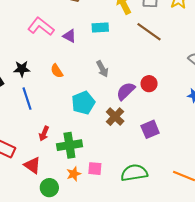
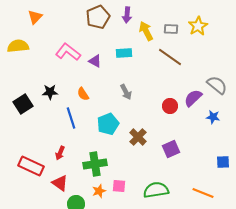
purple semicircle: (126, 91) -> (193, 98), moved
blue line: (27, 99) -> (71, 118), moved
red arrow: (44, 134) -> (60, 153), moved

